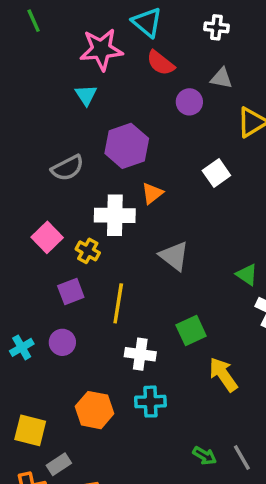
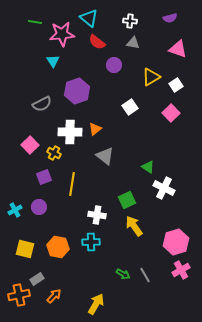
green line: (34, 21) -> (35, 22), moved, turned -56
gray triangle: (222, 78) -> (133, 43), moved
orange triangle: (152, 193) -> (95, 129), moved
green square: (191, 330) -> (127, 200), moved
white cross: (140, 354) -> (97, 215), moved
yellow square: (30, 430) -> (25, 249), moved

